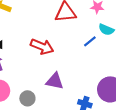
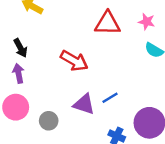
blue line: (90, 41) -> (110, 98), moved

